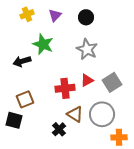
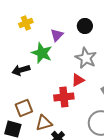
purple triangle: (55, 15) -> (57, 35), moved
red triangle: (87, 80) -> (78, 80), moved
brown triangle: (75, 114) -> (44, 123), moved, turned -48

